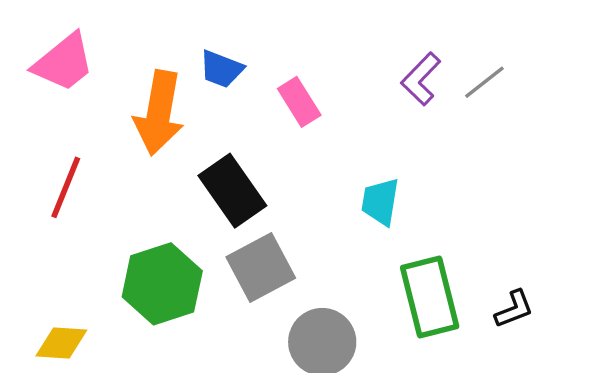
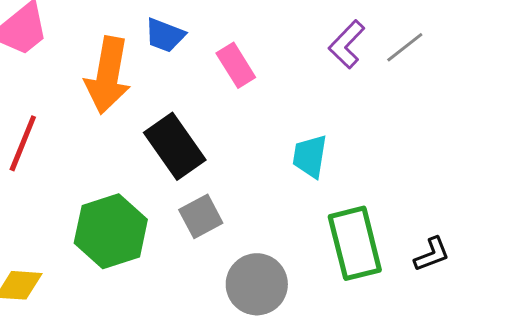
gray square: (261, 267) -> (201, 216), size x0.7

